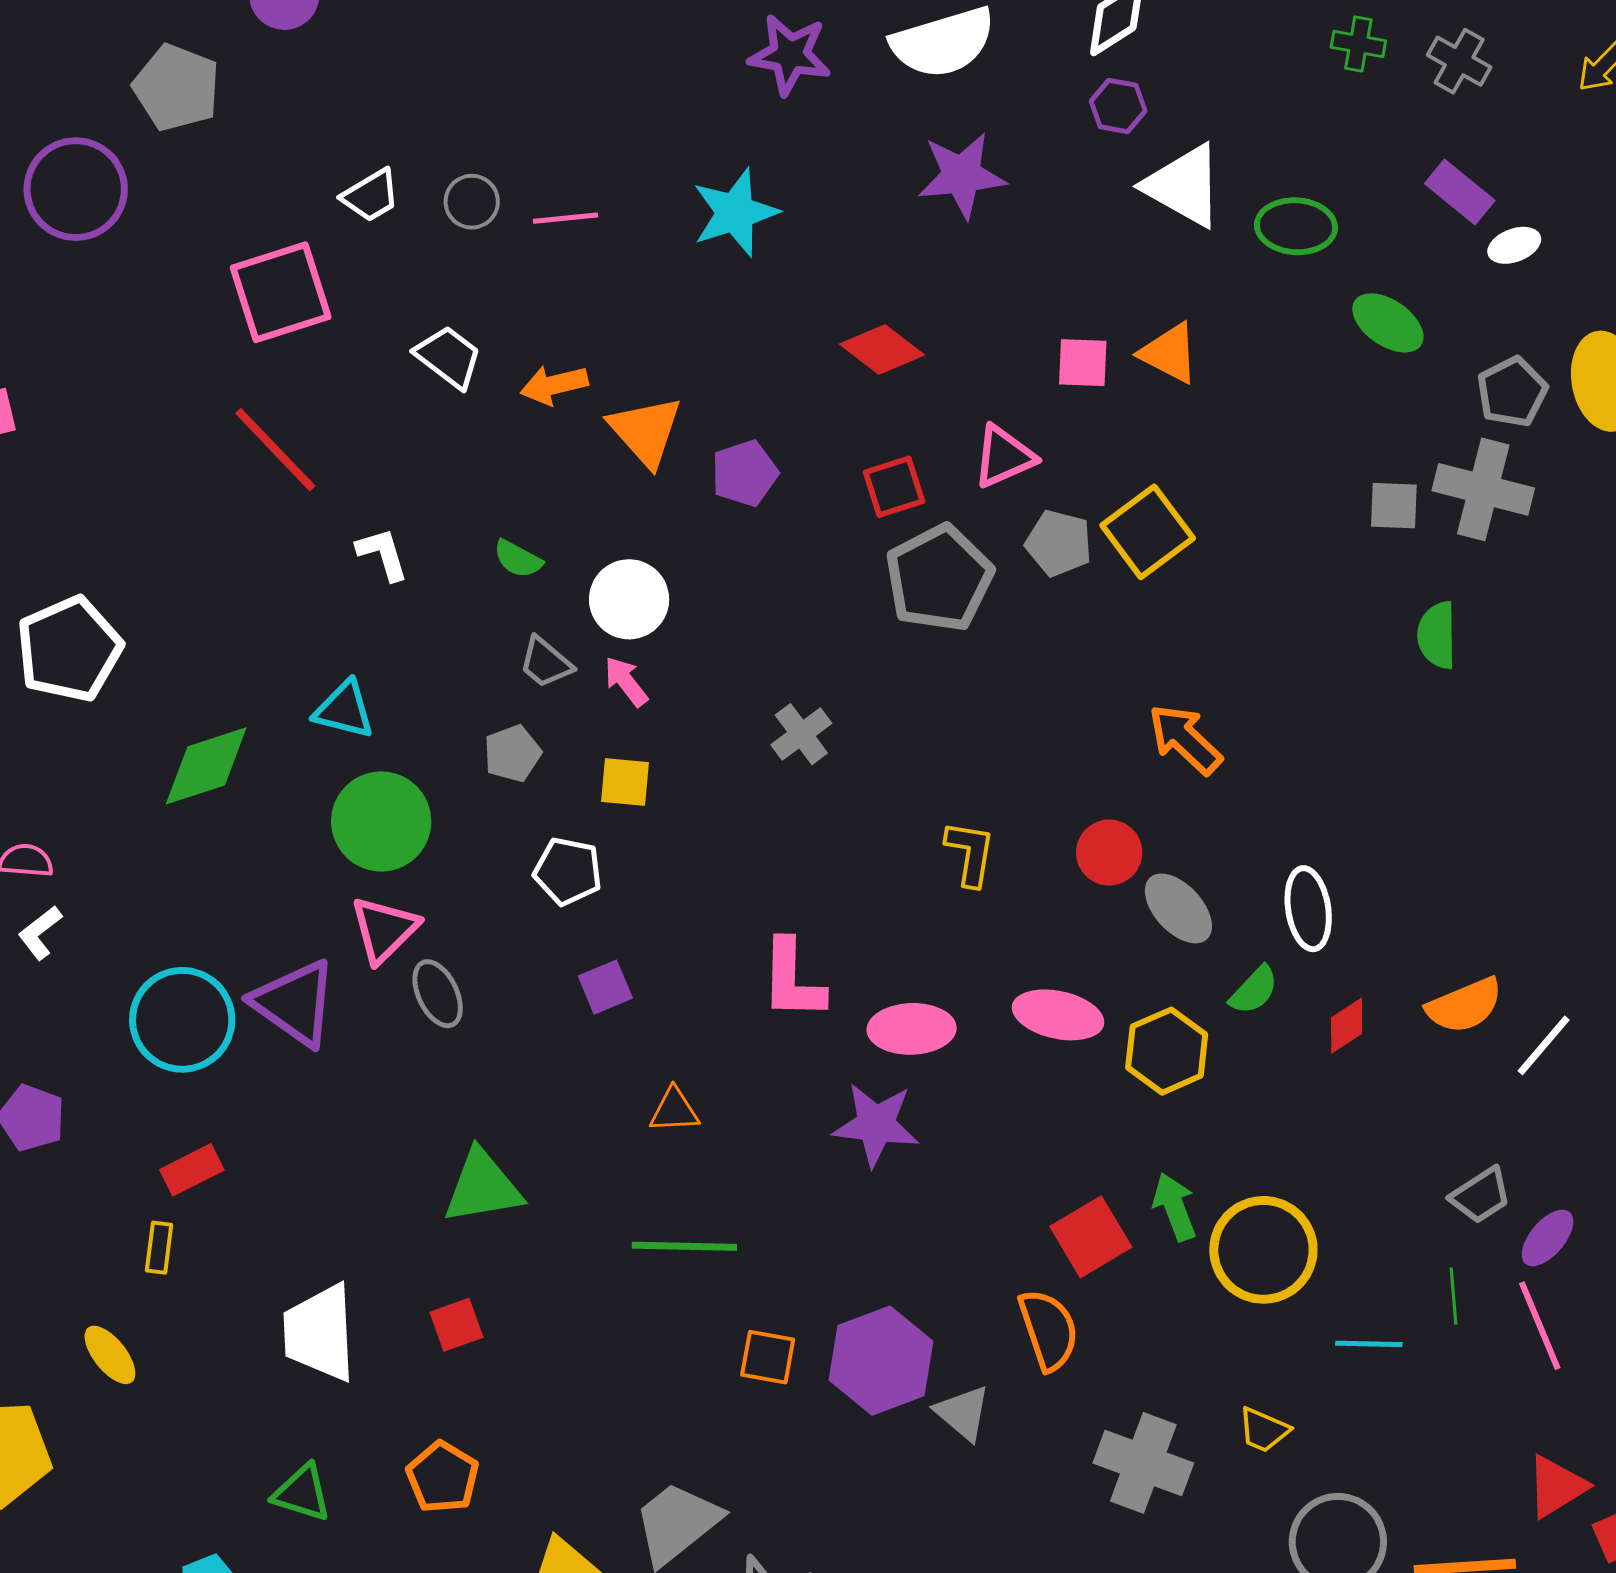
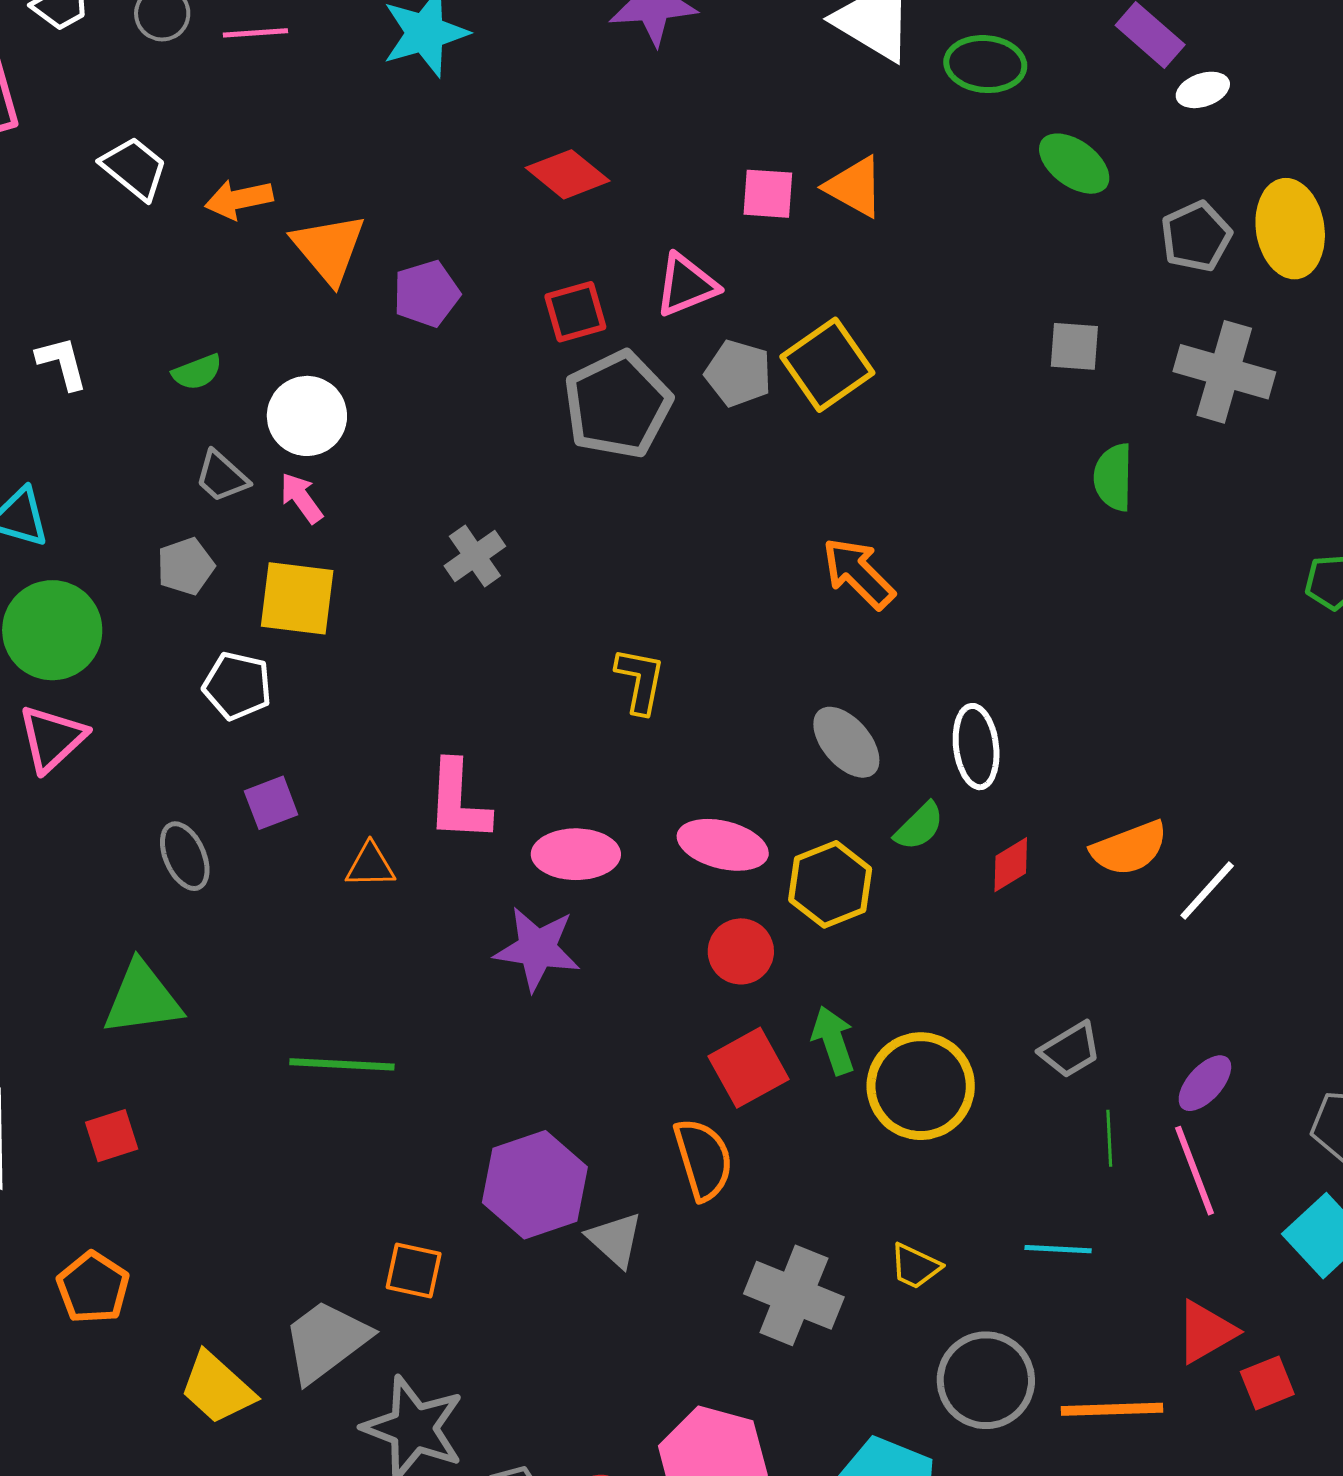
gray cross: (1483, 489) -> (1224, 372), moved
green semicircle: (518, 559) -> (197, 372), turned -51
yellow square: (625, 782) -> (297, 598), size x1.5
red circle: (1109, 853) -> (741, 951), moved
gray ellipse: (438, 994) -> (185, 856), moved
orange triangle: (674, 1110) -> (370, 865), moved
gray trapezoid: (1481, 1195) -> (1070, 1050), moved
cyan line: (1369, 1344) -> (1058, 1249), moved
orange square: (768, 1357) -> (414, 1271), moved

